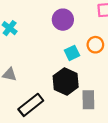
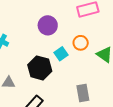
black hexagon: (66, 82) -> (40, 68), moved

